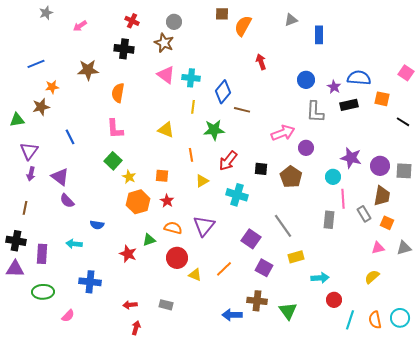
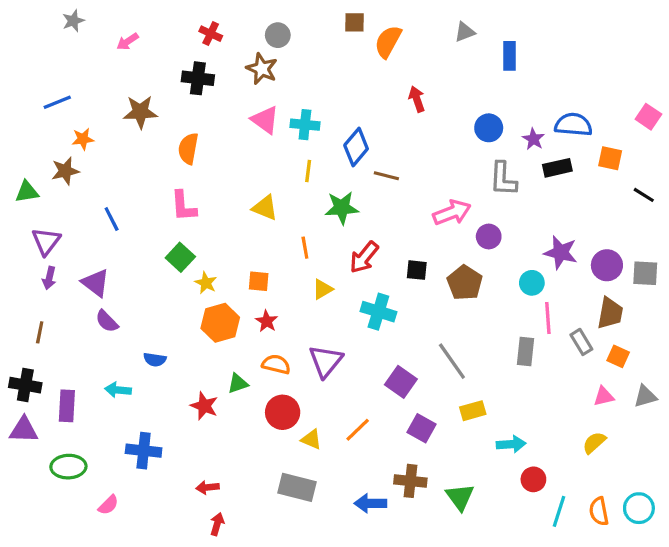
gray rectangle: (166, 305) -> (297, 487), moved, size x1.6

